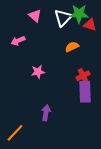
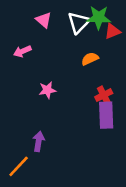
red triangle: (90, 25) -> (112, 31), turned -40
purple arrow: (46, 113) -> (39, 141), moved

